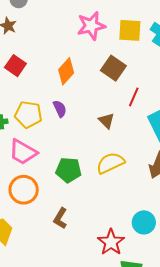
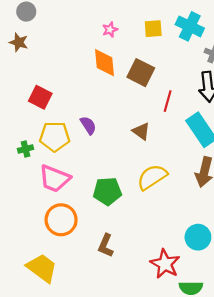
pink star: (91, 26) -> (110, 30), size x0.5
yellow square: (130, 30) -> (153, 29), size x0.7
red square: (15, 66) -> (40, 97), moved
orange diamond: (66, 71) -> (105, 63), moved, turned -40

